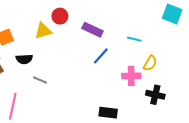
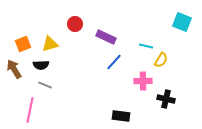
yellow triangle: (43, 31) -> (50, 44), moved
yellow semicircle: (150, 63) -> (161, 60), moved
gray line: (40, 80) -> (45, 85), moved

